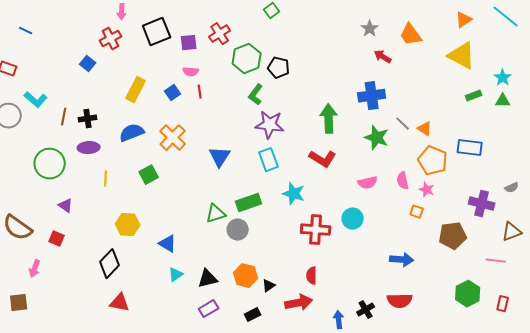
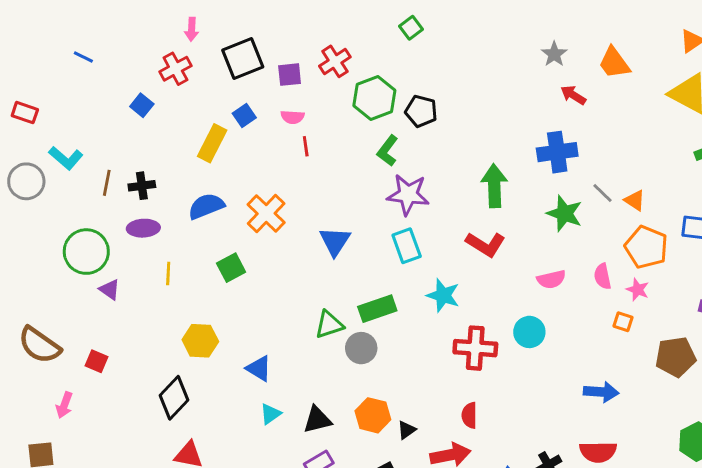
blue line: (26, 31) -> (83, 57), moved
blue square: (173, 93) -> (244, 116), moved
purple triangle: (66, 206) -> (110, 290), moved

